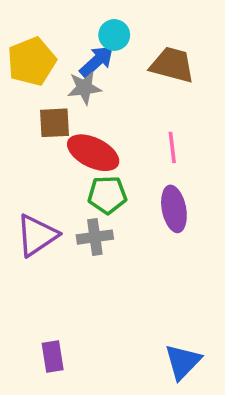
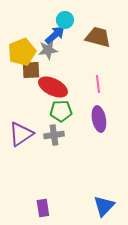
yellow pentagon: (32, 61) -> (22, 52), moved
purple rectangle: (53, 357) -> (43, 208), moved

